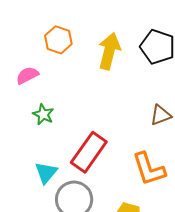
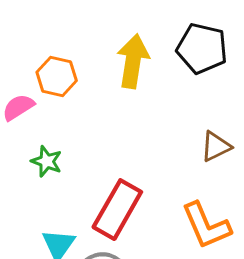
orange hexagon: (58, 40) -> (57, 76), moved

